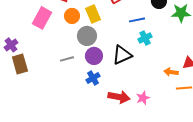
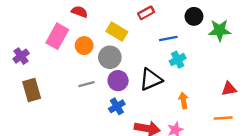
yellow rectangle: (93, 14) -> (117, 32), turned -36
orange circle: (72, 16) -> (84, 46), moved
purple cross: (11, 45) -> (21, 56), moved
orange arrow: (171, 72) -> (183, 100), moved, turned 72

